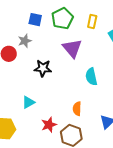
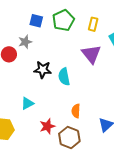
purple triangle: (72, 48) -> (91, 54), moved
cyan semicircle: (91, 77) -> (64, 77), moved

